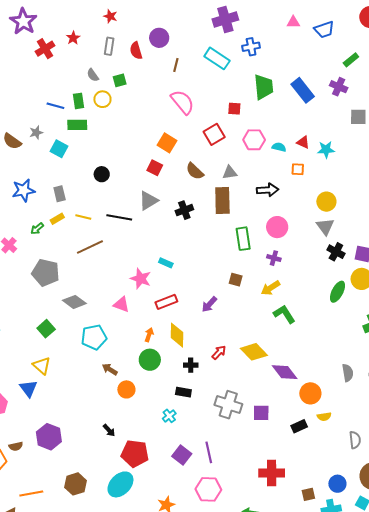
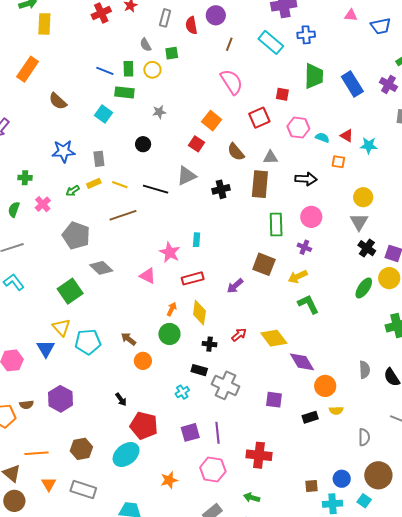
gray star: (36, 133) -> (159, 112), moved
cyan rectangle: (166, 263) -> (197, 240), turned 64
brown square: (236, 280) -> (264, 264), size x1.6
green square: (46, 329) -> (70, 291), size x1.4
cyan pentagon: (94, 337) -> (88, 342), moved
gray cross: (228, 405) -> (225, 385), moved
purple square: (182, 455) -> (190, 432), turned 30
red cross: (272, 473) -> (259, 455), moved

